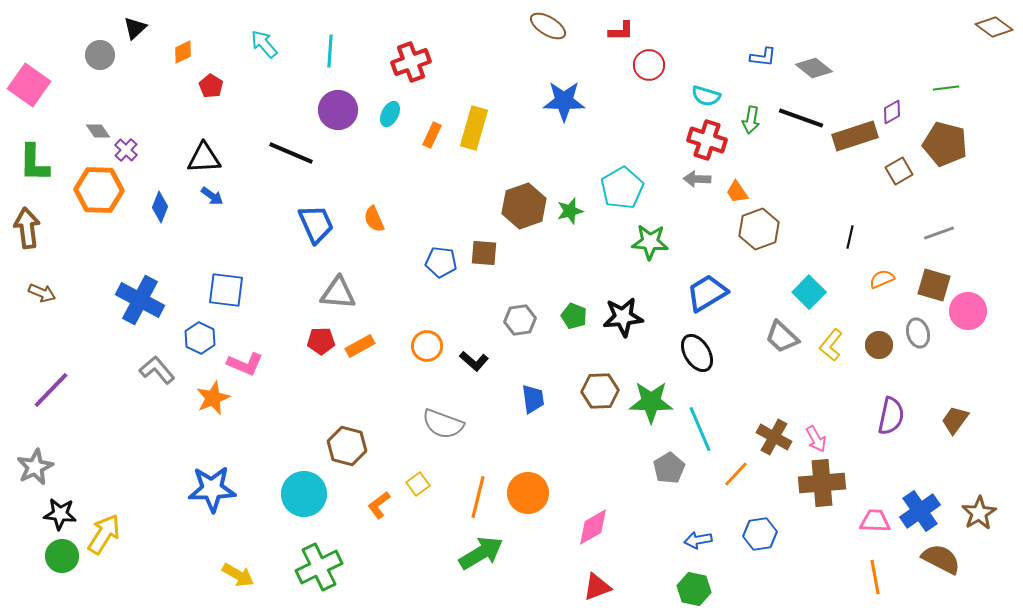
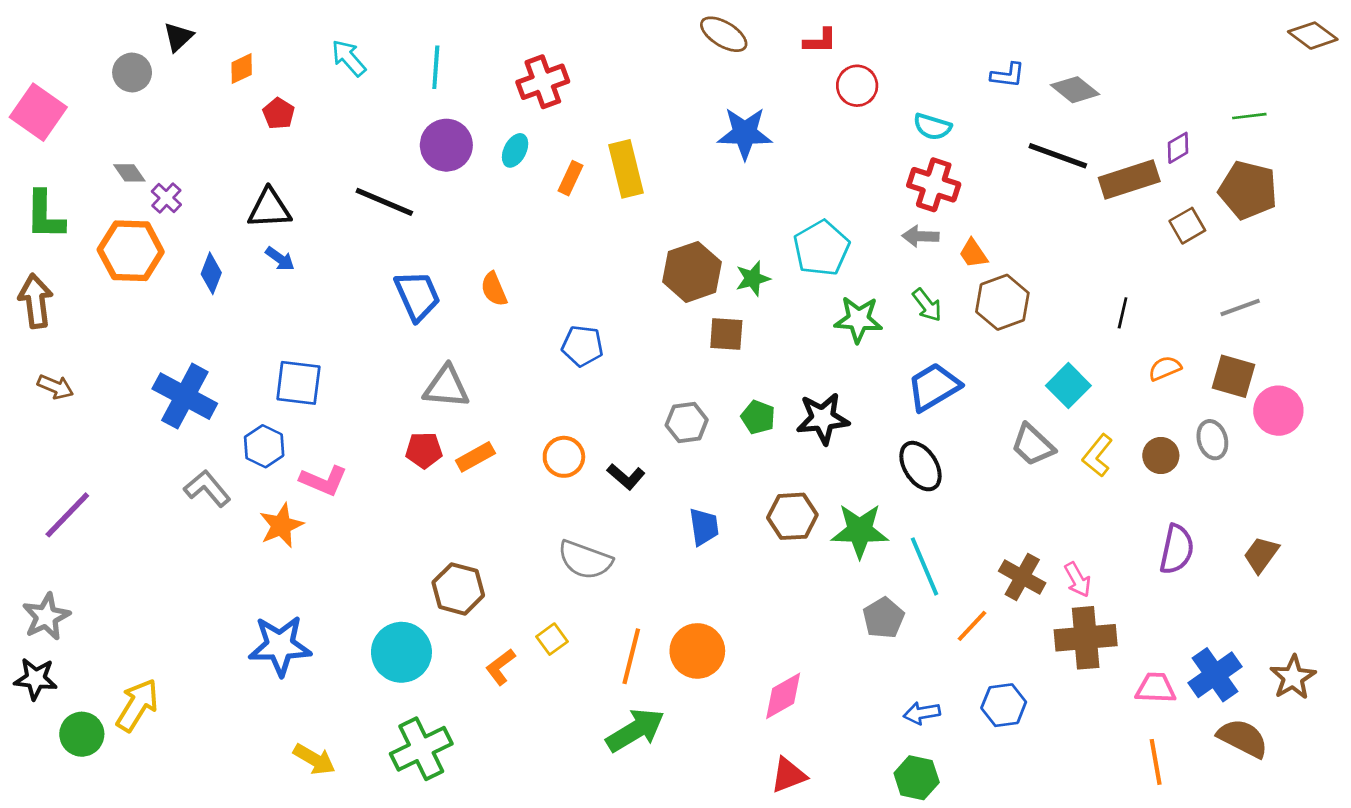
green arrow: (751, 120) -> (927, 305), moved, turned -48
yellow rectangle: (474, 128) -> (626, 169), turned -30
brown square: (484, 253) -> (726, 334), moved
black star: (60, 514) -> (36, 679), moved

